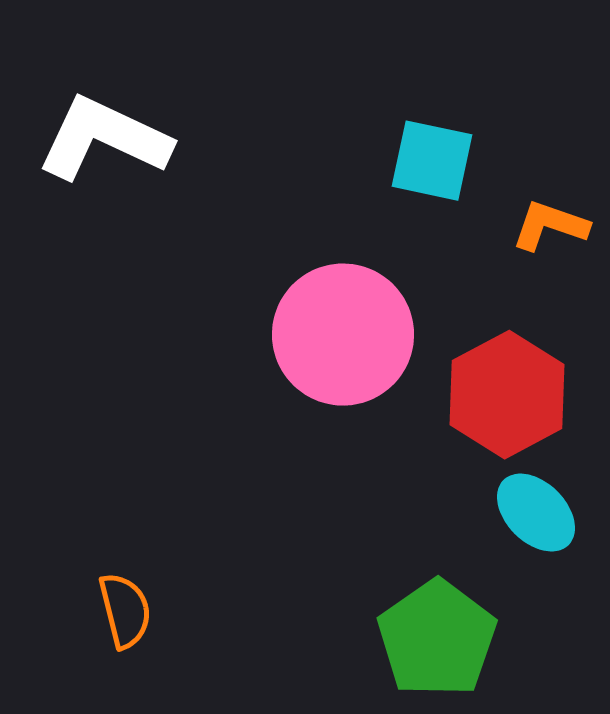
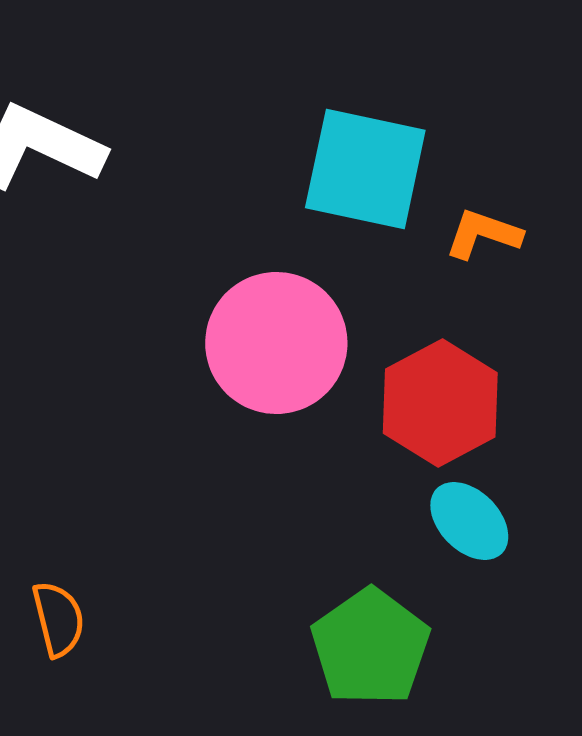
cyan square: (432, 161) -> (365, 169), size x1.5

